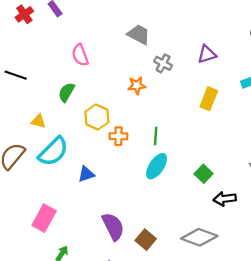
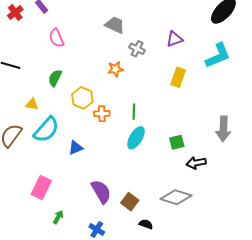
pink semicircle: (80, 55) -> (56, 38), moved
green square: (204, 174) -> (177, 142), turned 35

